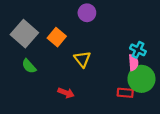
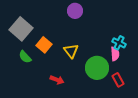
orange square: (57, 37) -> (44, 45), moved
green circle: (141, 79) -> (97, 68), moved
red rectangle: (125, 93) -> (118, 80), moved, turned 56

